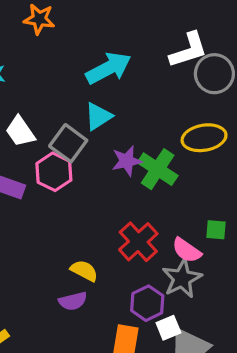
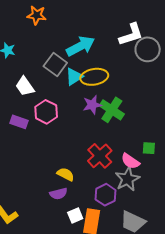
yellow ellipse: (204, 138) -> (94, 77), moved
gray square: (68, 143) -> (55, 65), moved
white square: (168, 328) -> (75, 216), moved

